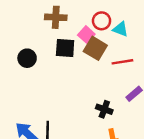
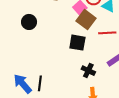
black square: (65, 48) -> (77, 43), moved

